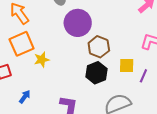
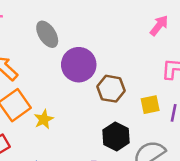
black hexagon: (96, 73) -> (116, 136), moved

